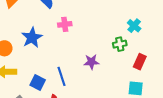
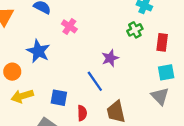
pink cross: (65, 24) -> (69, 26), turned -32
blue line: (61, 76) -> (95, 81), moved

